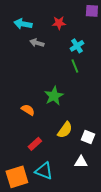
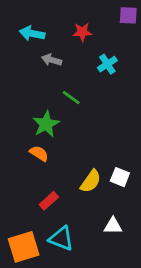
green line: (75, 66) -> (71, 98), moved, turned -32
green star: (54, 96) -> (46, 124), moved
white square: (88, 137) -> (120, 177), moved

